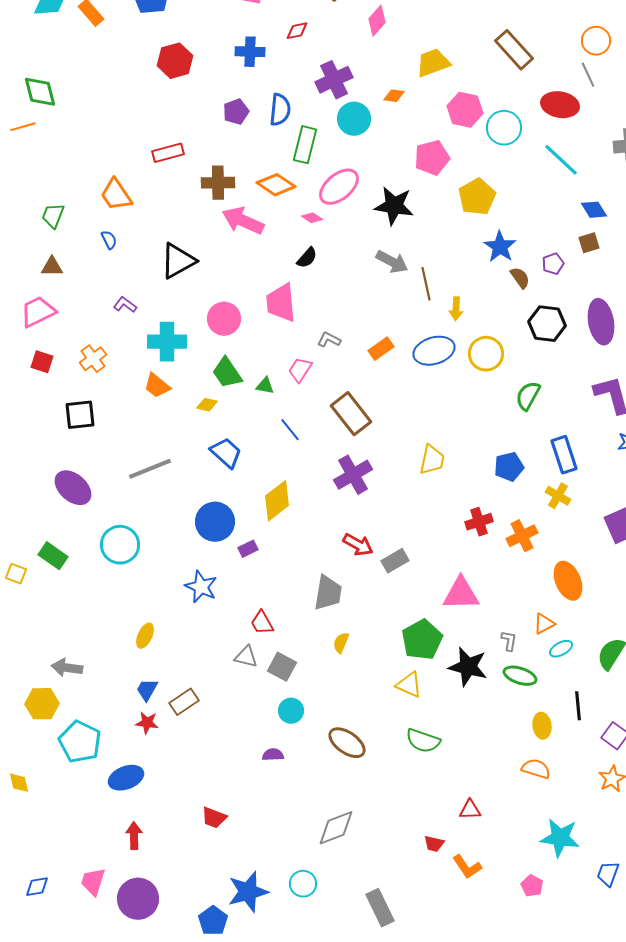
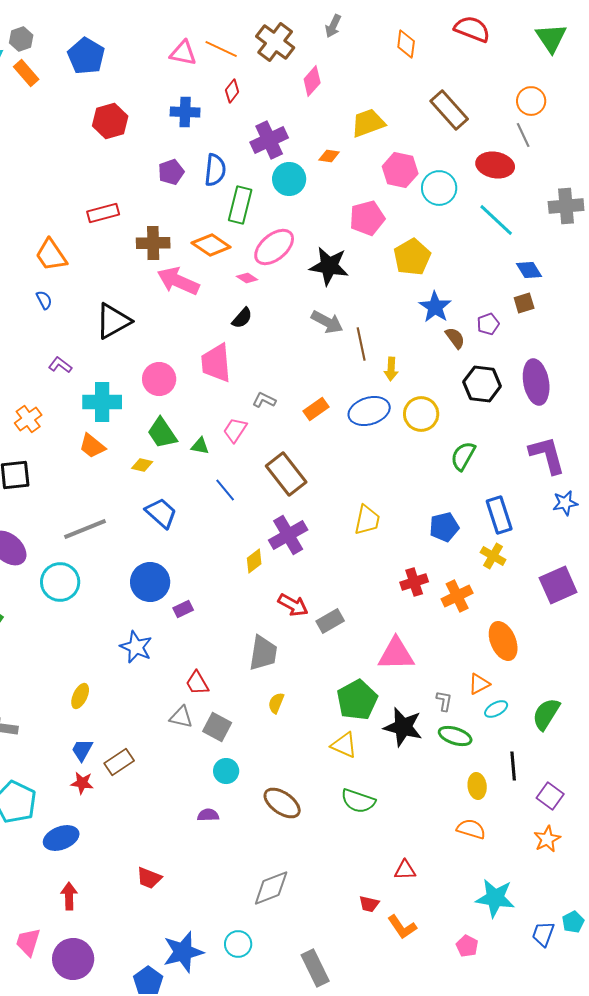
red diamond: (297, 31) -> (232, 91), turned -40
yellow diamond: (277, 501) -> (254, 561), moved, size x0.6
cyan circle: (120, 545) -> (60, 582), moved

